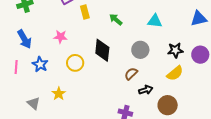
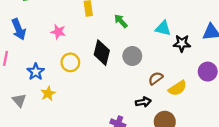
gray circle: (140, 50) -> (132, 56), moved
black star: (175, 50) -> (182, 43), moved
blue star: (40, 64) -> (36, 72), moved
brown semicircle: (131, 74) -> (156, 78), moved

